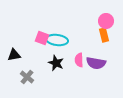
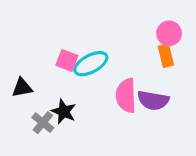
cyan ellipse: (57, 40) -> (91, 64), turned -35
pink semicircle: (79, 60) -> (126, 96), size x1.5
black star: (56, 63) -> (64, 112), moved

